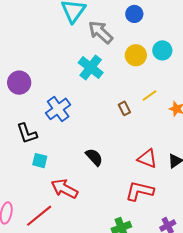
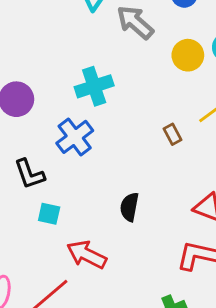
cyan cross: (91, 68) -> (94, 86), moved, turned 35
black semicircle: (94, 157) -> (129, 207), turned -126

